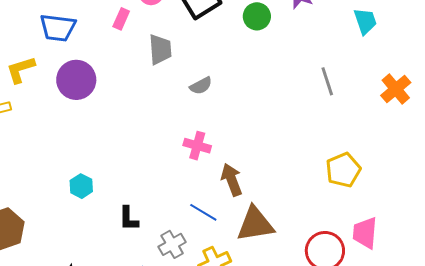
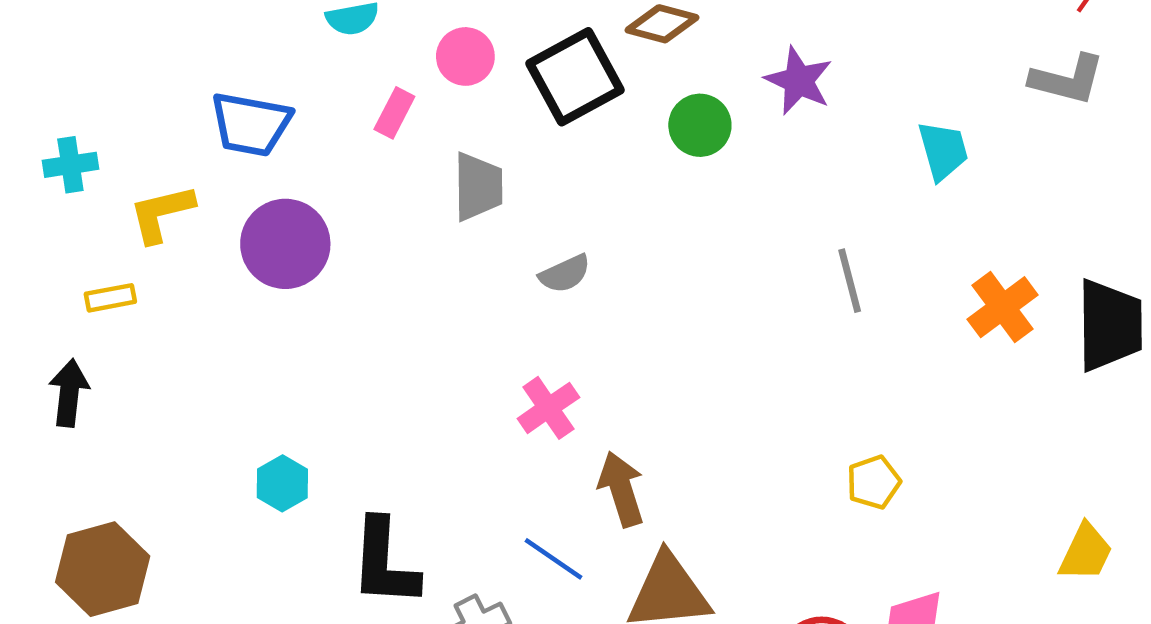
pink cross: (197, 146) -> (548, 408), turned 36
yellow pentagon: (343, 170) -> (874, 482), size x0.7
black L-shape: (129, 219) -> (384, 563), size x1.6

